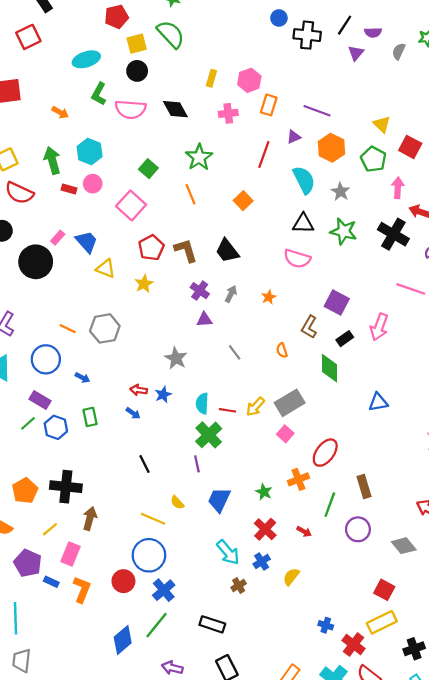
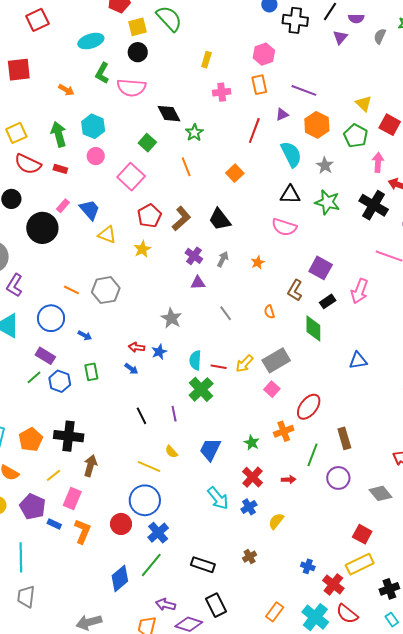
pink hexagon: (249, 80) -> (264, 54), moved
orange rectangle: (269, 105) -> (259, 85), turned -30
black diamond: (175, 109) -> (169, 114), moved
green star: (199, 157) -> (194, 133), size x0.7
red rectangle: (69, 189) -> (60, 169), moved
brown L-shape: (186, 250) -> (181, 219), turned 65
purple line: (197, 464) -> (174, 414), moved
red arrow: (304, 532) -> (289, 480), turned -32
brown cross: (239, 586) -> (250, 557), moved

